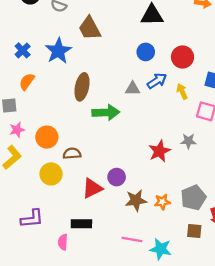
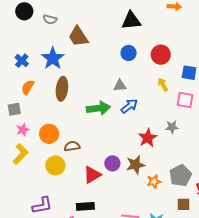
blue arrow: (157, 81) -> (129, 106), moved
brown ellipse: (82, 87) -> (62, 89), moved
brown star: (136, 200) -> (136, 165), moved

